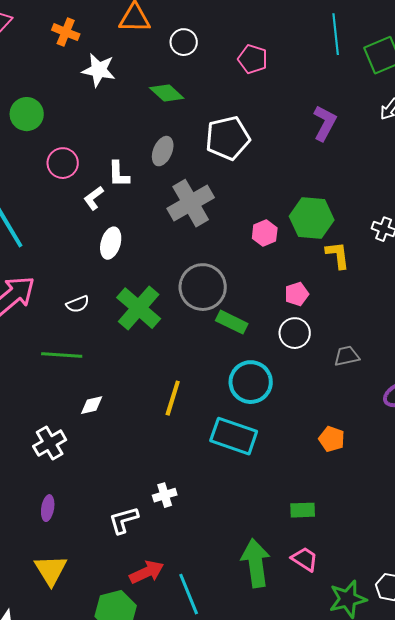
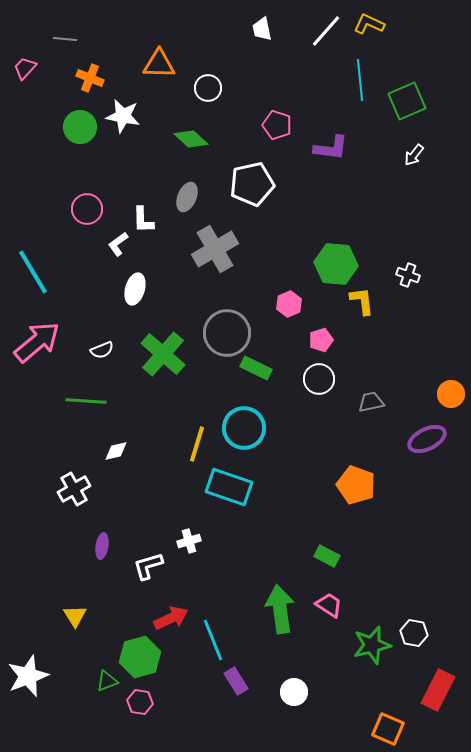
pink pentagon: (253, 59) -> (277, 125), moved
green circle: (27, 114) -> (80, 127), moved
purple L-shape: (325, 123) -> (331, 148), moved, turned 69
pink hexagon: (265, 233) -> (289, 304), moved
cyan circle: (251, 382) -> (244, 428), moved
cyan rectangle: (234, 436) -> (229, 487), moved
orange pentagon: (332, 439) -> (356, 485), size x1.5
purple ellipse: (48, 508) -> (102, 546), moved
green rectangle: (303, 510) -> (327, 556), turned 30
yellow triangle: (51, 570) -> (75, 616), size x0.7

